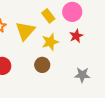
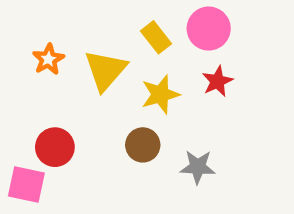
gray star: (82, 75) -> (198, 167), moved

